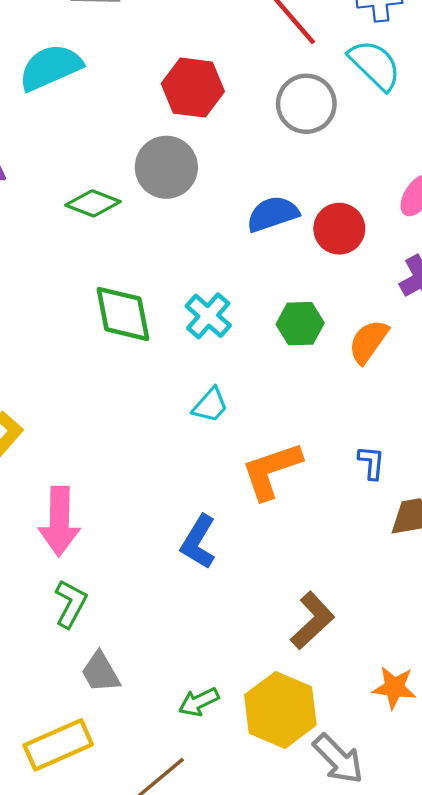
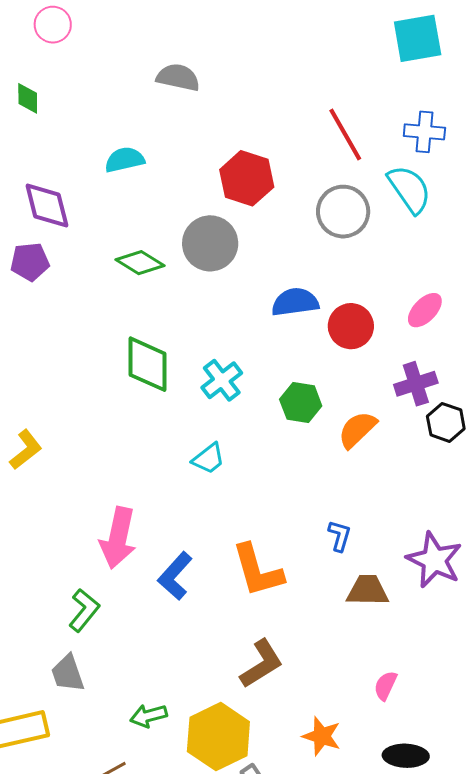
cyan semicircle: (51, 67) -> (125, 160), moved, size x0.7
orange L-shape: (271, 471) -> (258, 570), moved, turned -98
pink arrow: (59, 521) -> (118, 538), moved
green L-shape: (71, 604) -> (84, 610), moved

